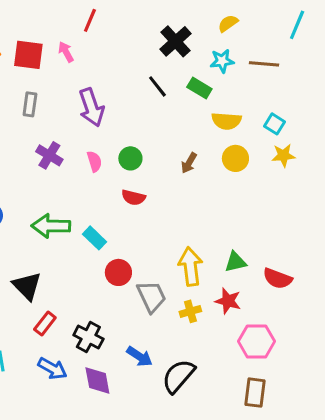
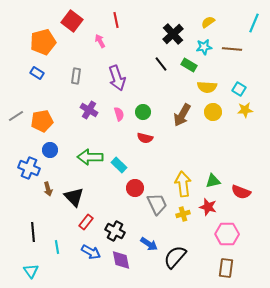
red line: (90, 20) -> (116, 20), turned -35
red square: (28, 55) -> (72, 21), moved, turned 30
brown arrow: (189, 163) -> (182, 115), size x1.6

